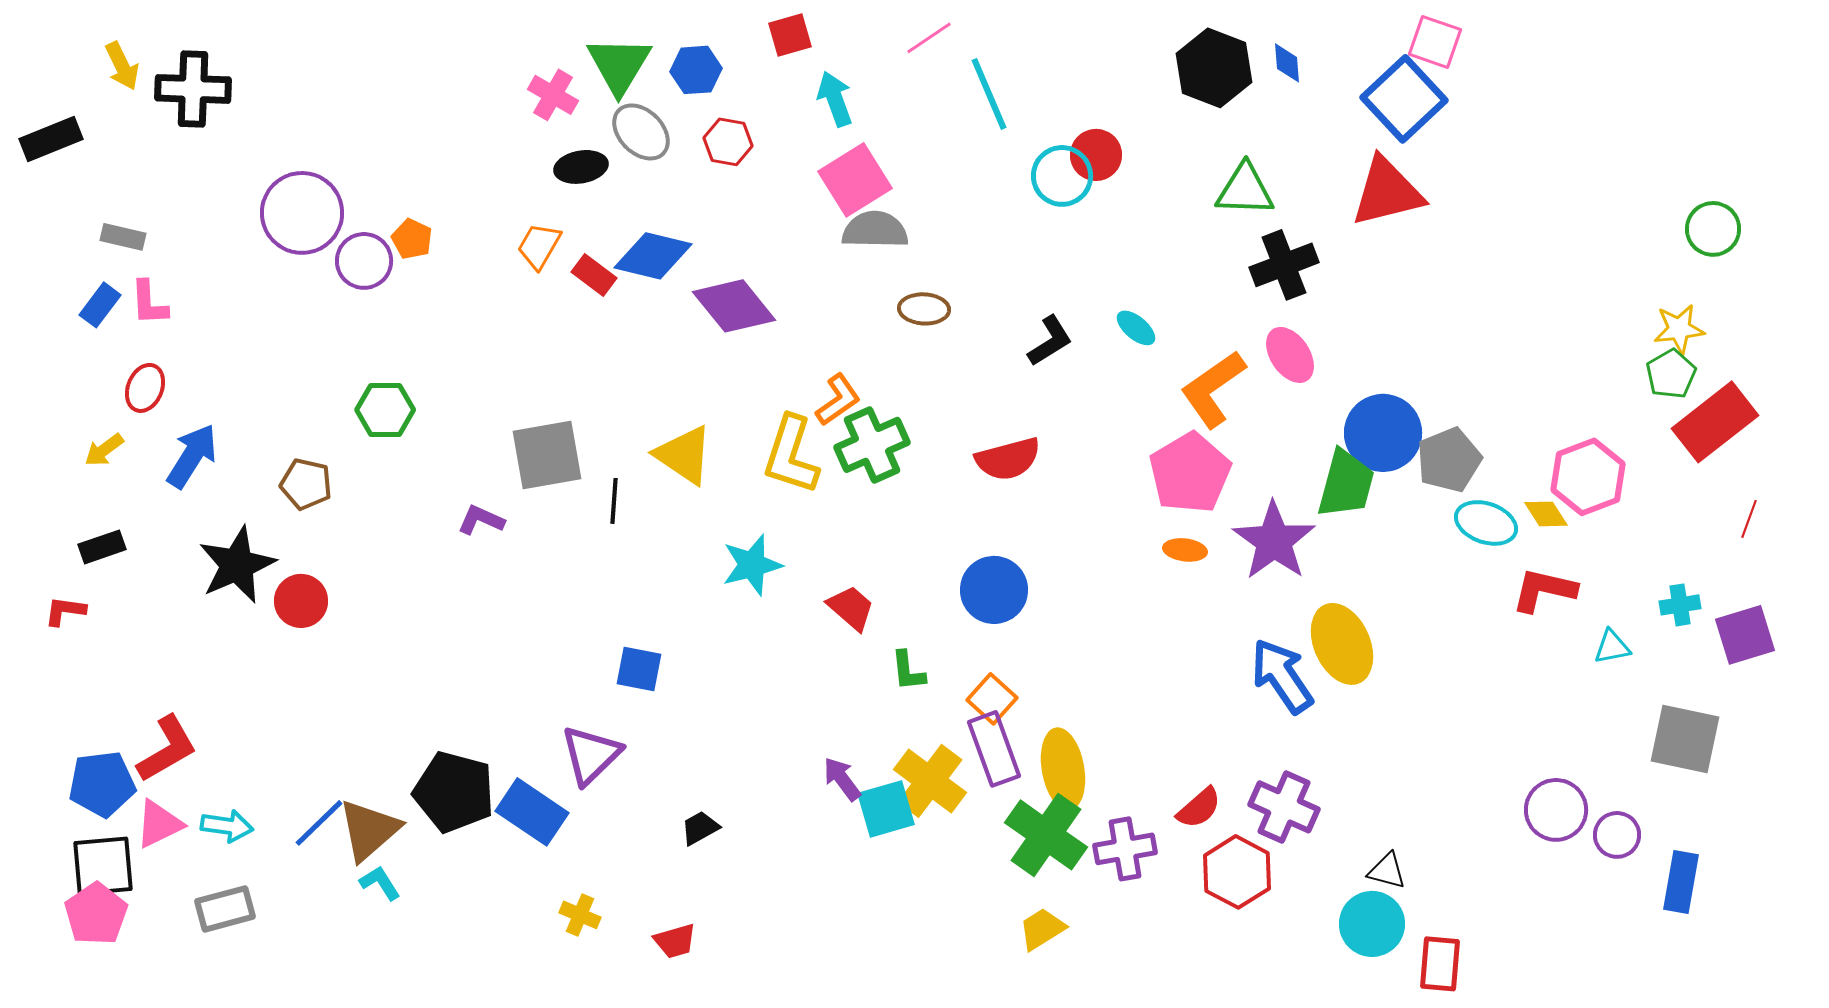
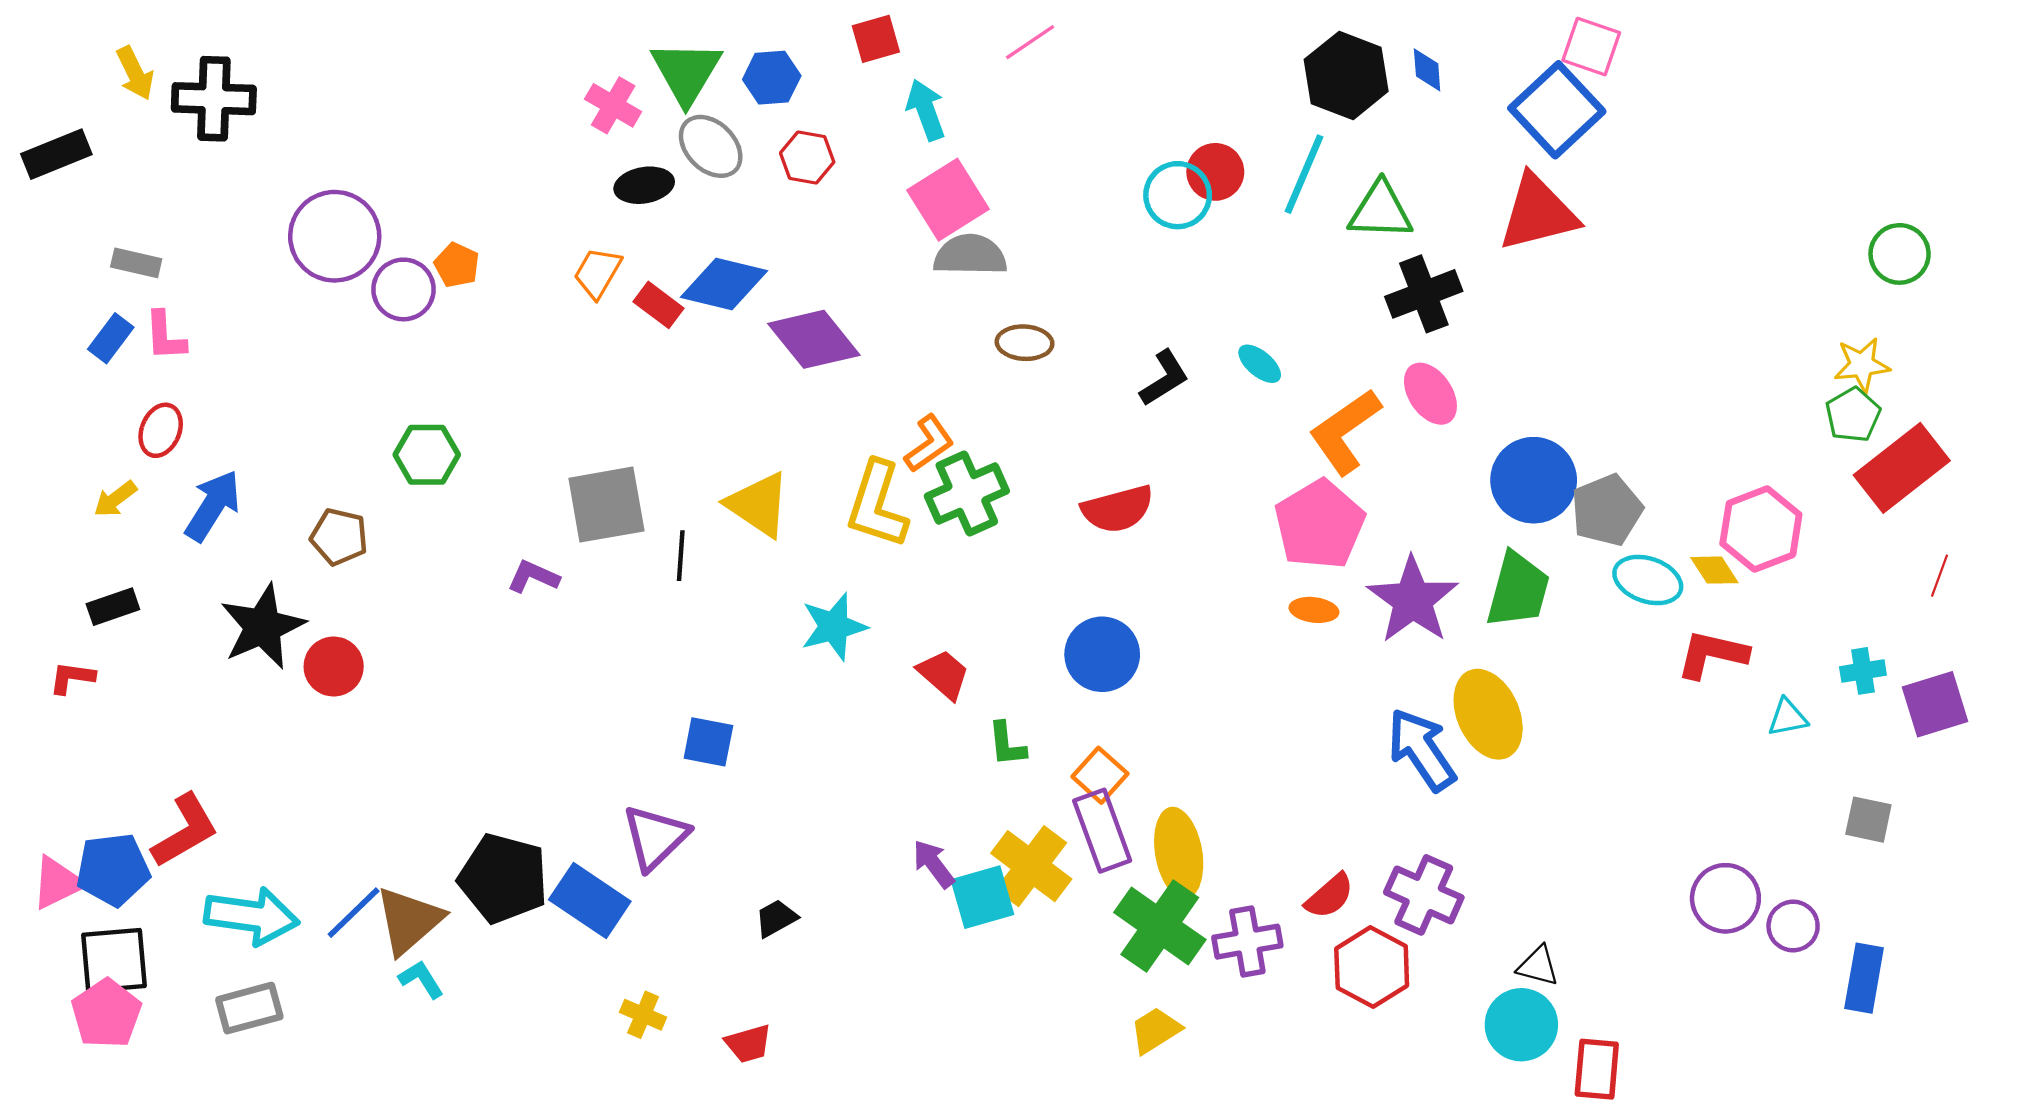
cyan line: (989, 94) -> (1304, 174), moved, turned 46
green trapezoid: (1346, 484) -> (1518, 590), moved
gray square: (1685, 739) -> (1868, 820), size x0.6
pink triangle: (159, 824) -> (57, 883), moved
cyan arrow: (227, 826) -> (252, 916), size x1.6

